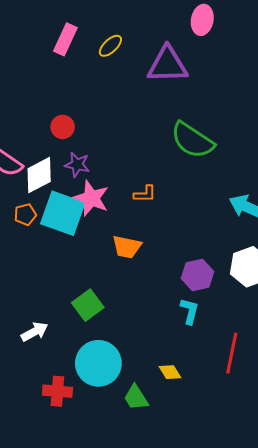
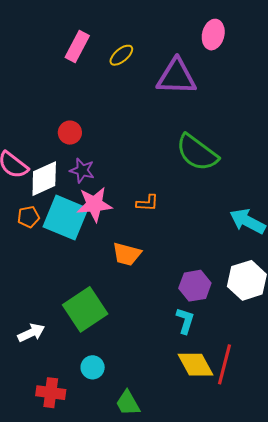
pink star: (91, 198) -> (94, 204), turned -30
green square: (88, 305) -> (85, 309), size x1.4
cyan circle: (98, 363) -> (93, 367), size x0.5
yellow diamond: (170, 372) -> (196, 365), moved, size x1.6

